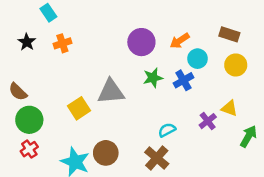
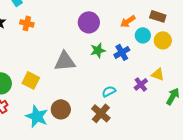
orange arrow: (180, 41) -> (128, 21), moved
orange cross: (62, 43) -> (27, 23), turned 32
cyan circle: (198, 59) -> (143, 35), moved
yellow square: (79, 108) -> (31, 80), moved, turned -30

